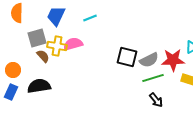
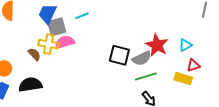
gray square: (37, 38) -> (57, 27), moved
red star: (173, 60) -> (157, 45), moved, turned 30

